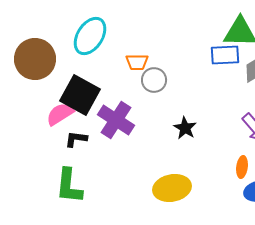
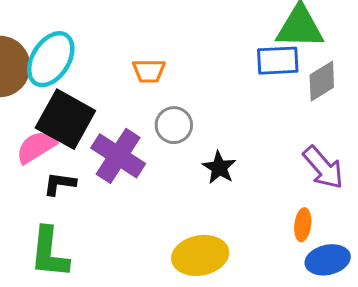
cyan ellipse: (90, 36) -> (51, 59), moved
gray circle: (154, 80) -> (174, 125), moved

